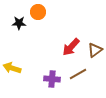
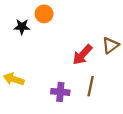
brown triangle: (95, 50) -> (110, 45), moved
brown line: (78, 74) -> (91, 86), turned -48

